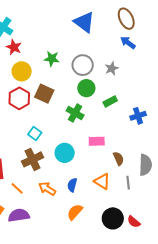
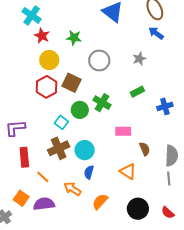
green star: (52, 59) -> (74, 38), moved
gray circle: (83, 65) -> (99, 60), moved
green circle: (86, 88) -> (80, 110), moved
cyan circle: (65, 153) -> (85, 150), moved
gray line: (128, 183) -> (169, 179), moved
blue semicircle: (72, 185) -> (89, 172), moved
orange arrow: (47, 189) -> (72, 189), moved
red semicircle: (134, 222) -> (168, 213), moved

